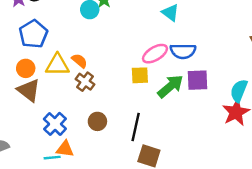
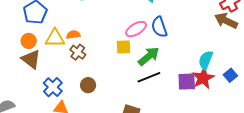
blue semicircle: (183, 51) -> (159, 27), turned 70
orange semicircle: (79, 61) -> (73, 35), turned -48
purple square: (197, 80) -> (187, 82), moved
black line: (136, 127) -> (149, 77), moved, turned 55

